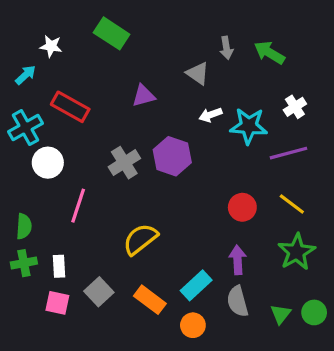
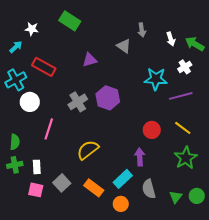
green arrow: (269, 53) -> (195, 44), moved
white arrow: (210, 115) -> (171, 39), moved, turned -88
purple arrow: (238, 260) -> (140, 157), moved

